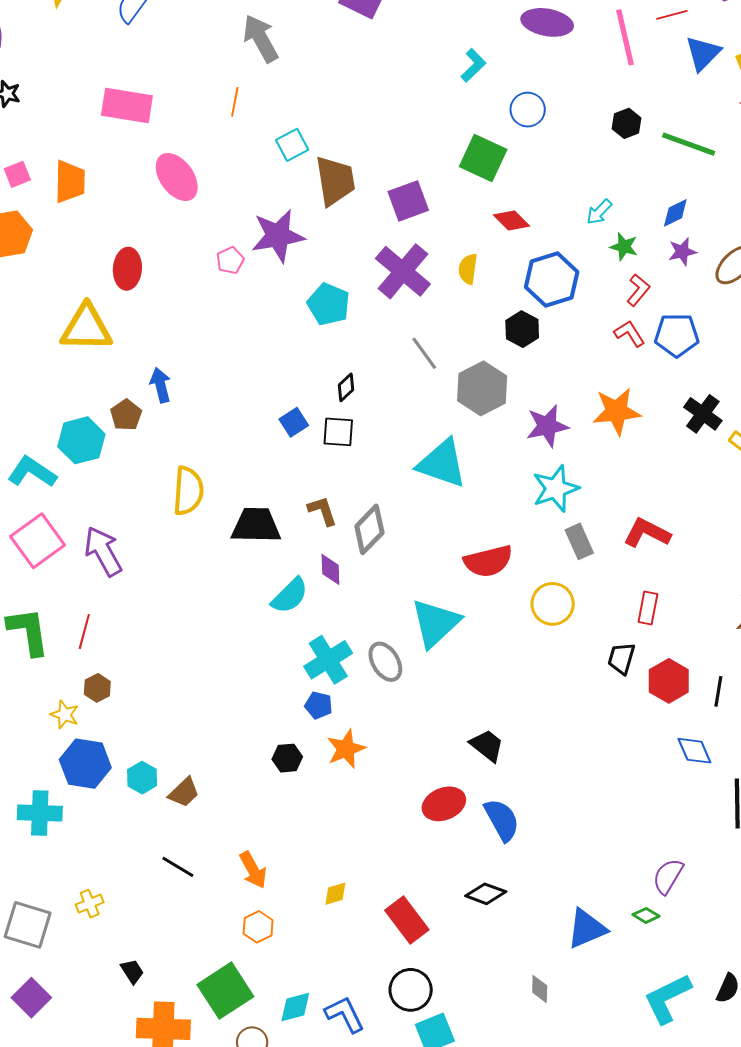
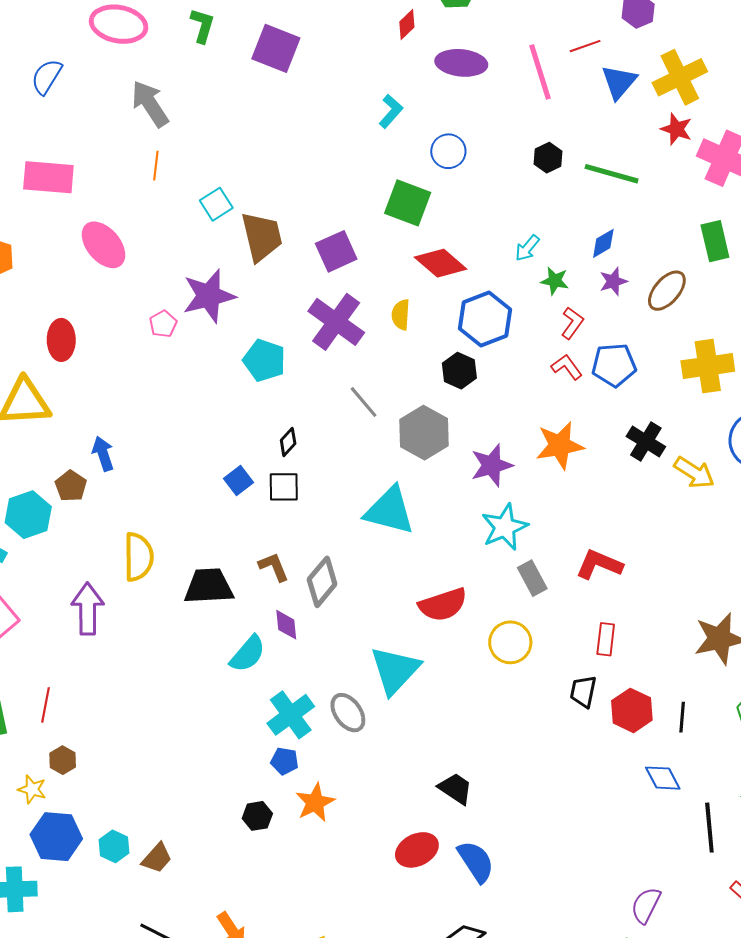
gray arrow: (261, 38) -> (150, 104), moved
red diamond: (511, 221) -> (441, 263), size x1.4
purple arrow: (103, 551) -> (88, 609), moved, turned 33

